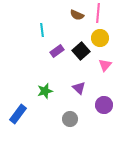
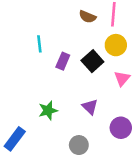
cyan line: (42, 30) -> (39, 44), moved
purple rectangle: (57, 51) -> (63, 61), turned -32

